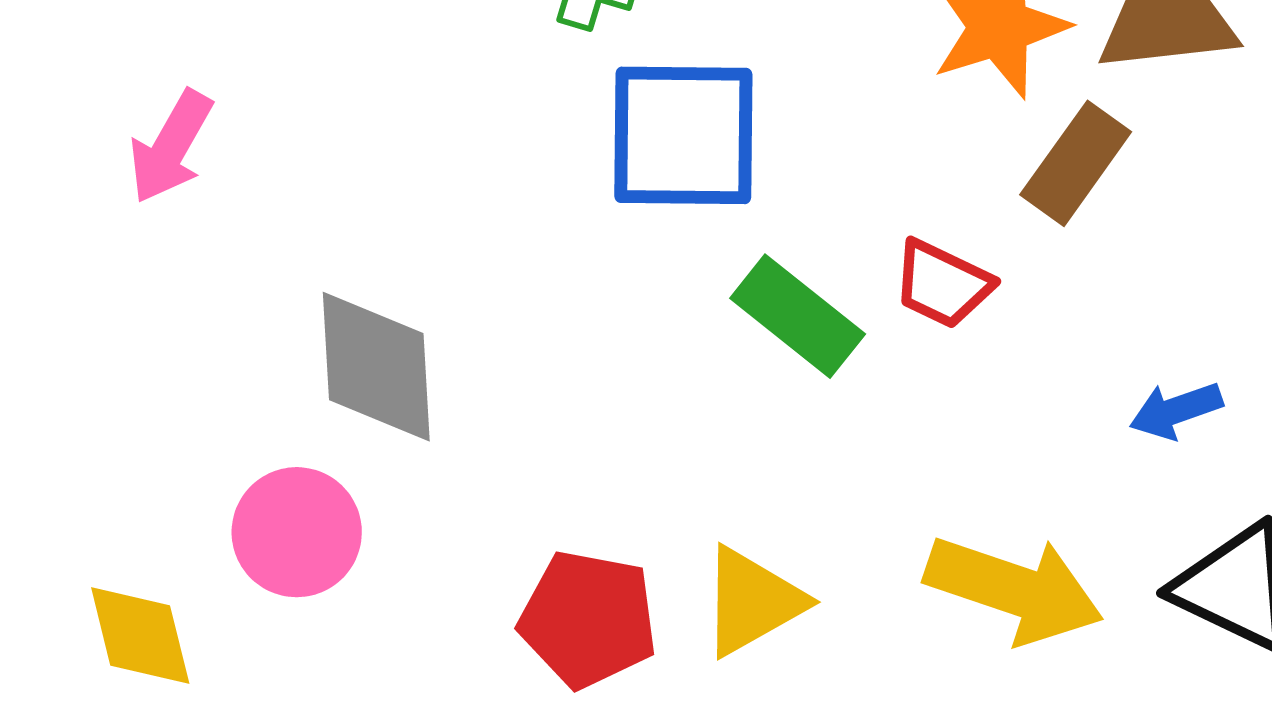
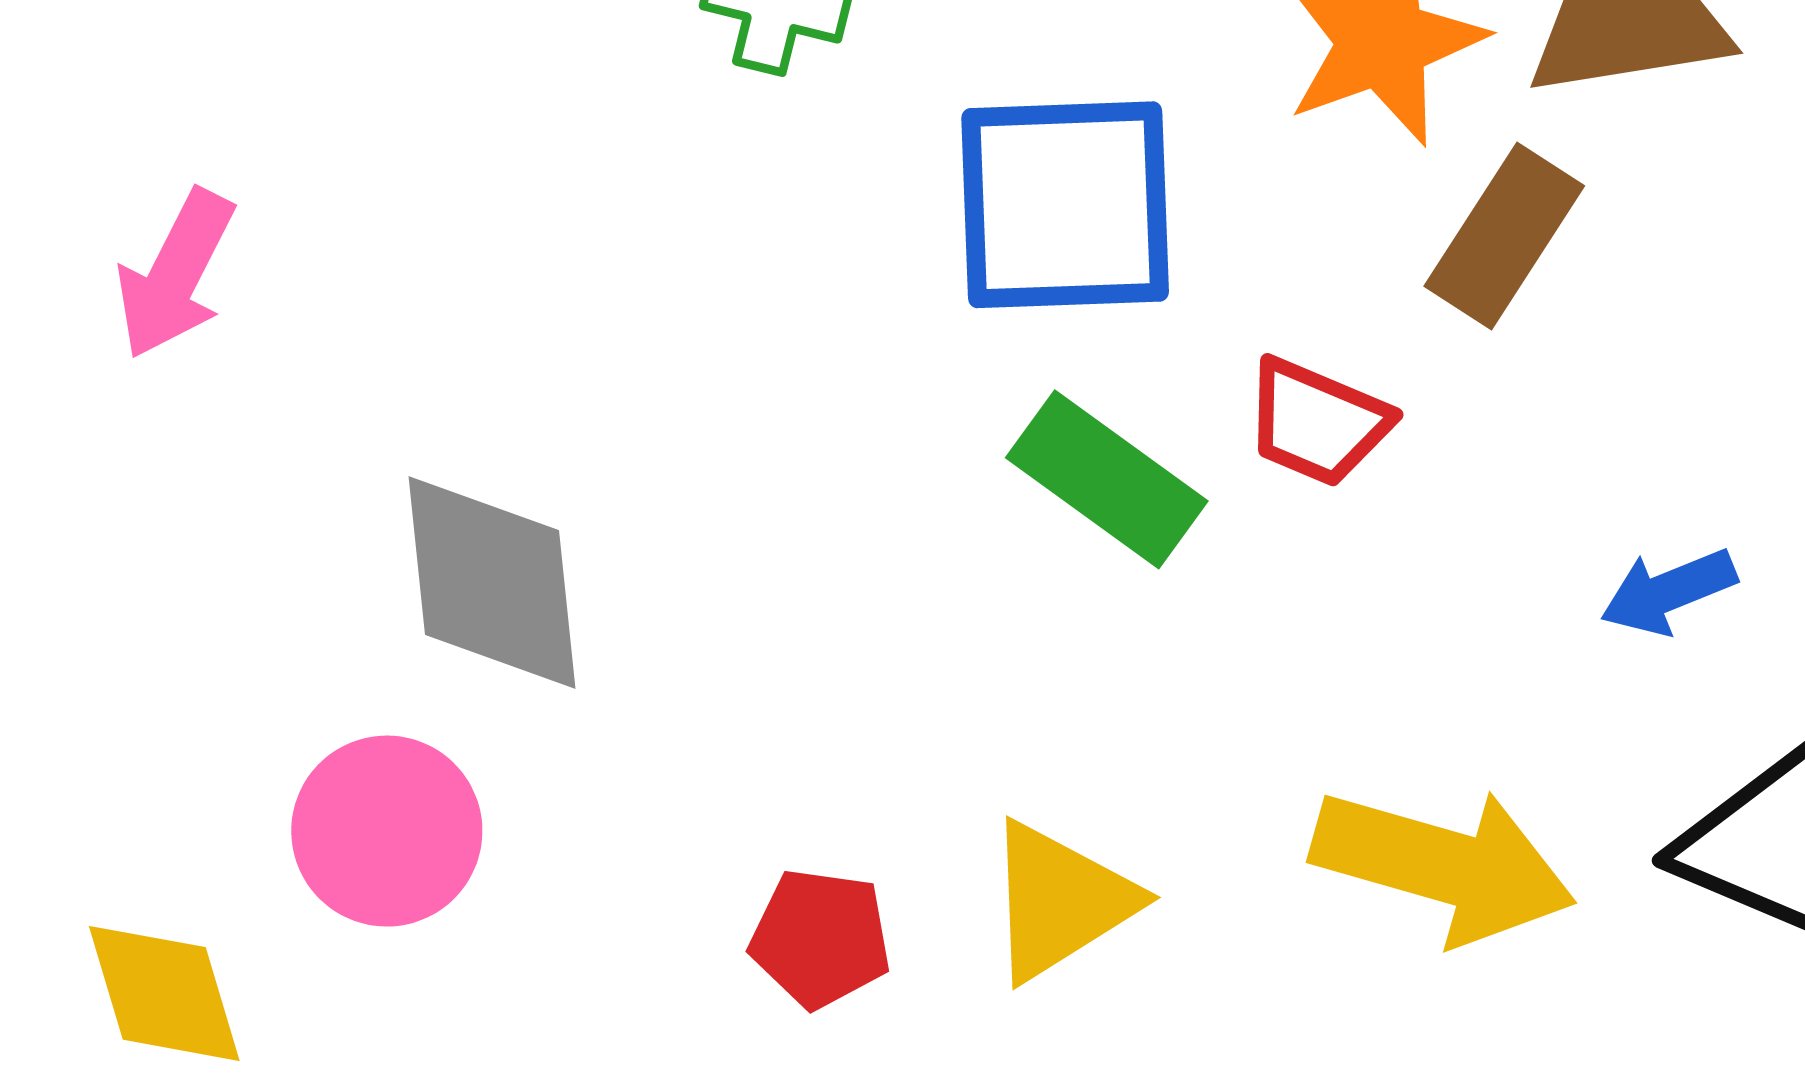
blue square: (683, 135) -> (1065, 205), moved
red pentagon: (588, 619) -> (821, 938), size x0.7

